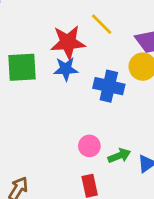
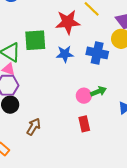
blue star: (66, 69) -> (65, 54), moved
green arrow: (119, 156) -> (98, 91), moved

